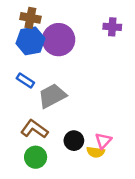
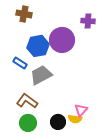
purple circle: (59, 40) -> (62, 40), moved
blue hexagon: (30, 41) -> (38, 46), moved
black circle: (74, 141) -> (58, 122), moved

